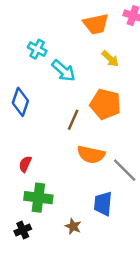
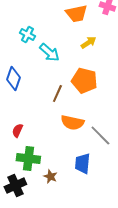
yellow arrow: (110, 59) -> (88, 42), turned -77
brown star: (73, 226) -> (50, 176), moved
black cross: (23, 230) -> (15, 186), size x1.5

